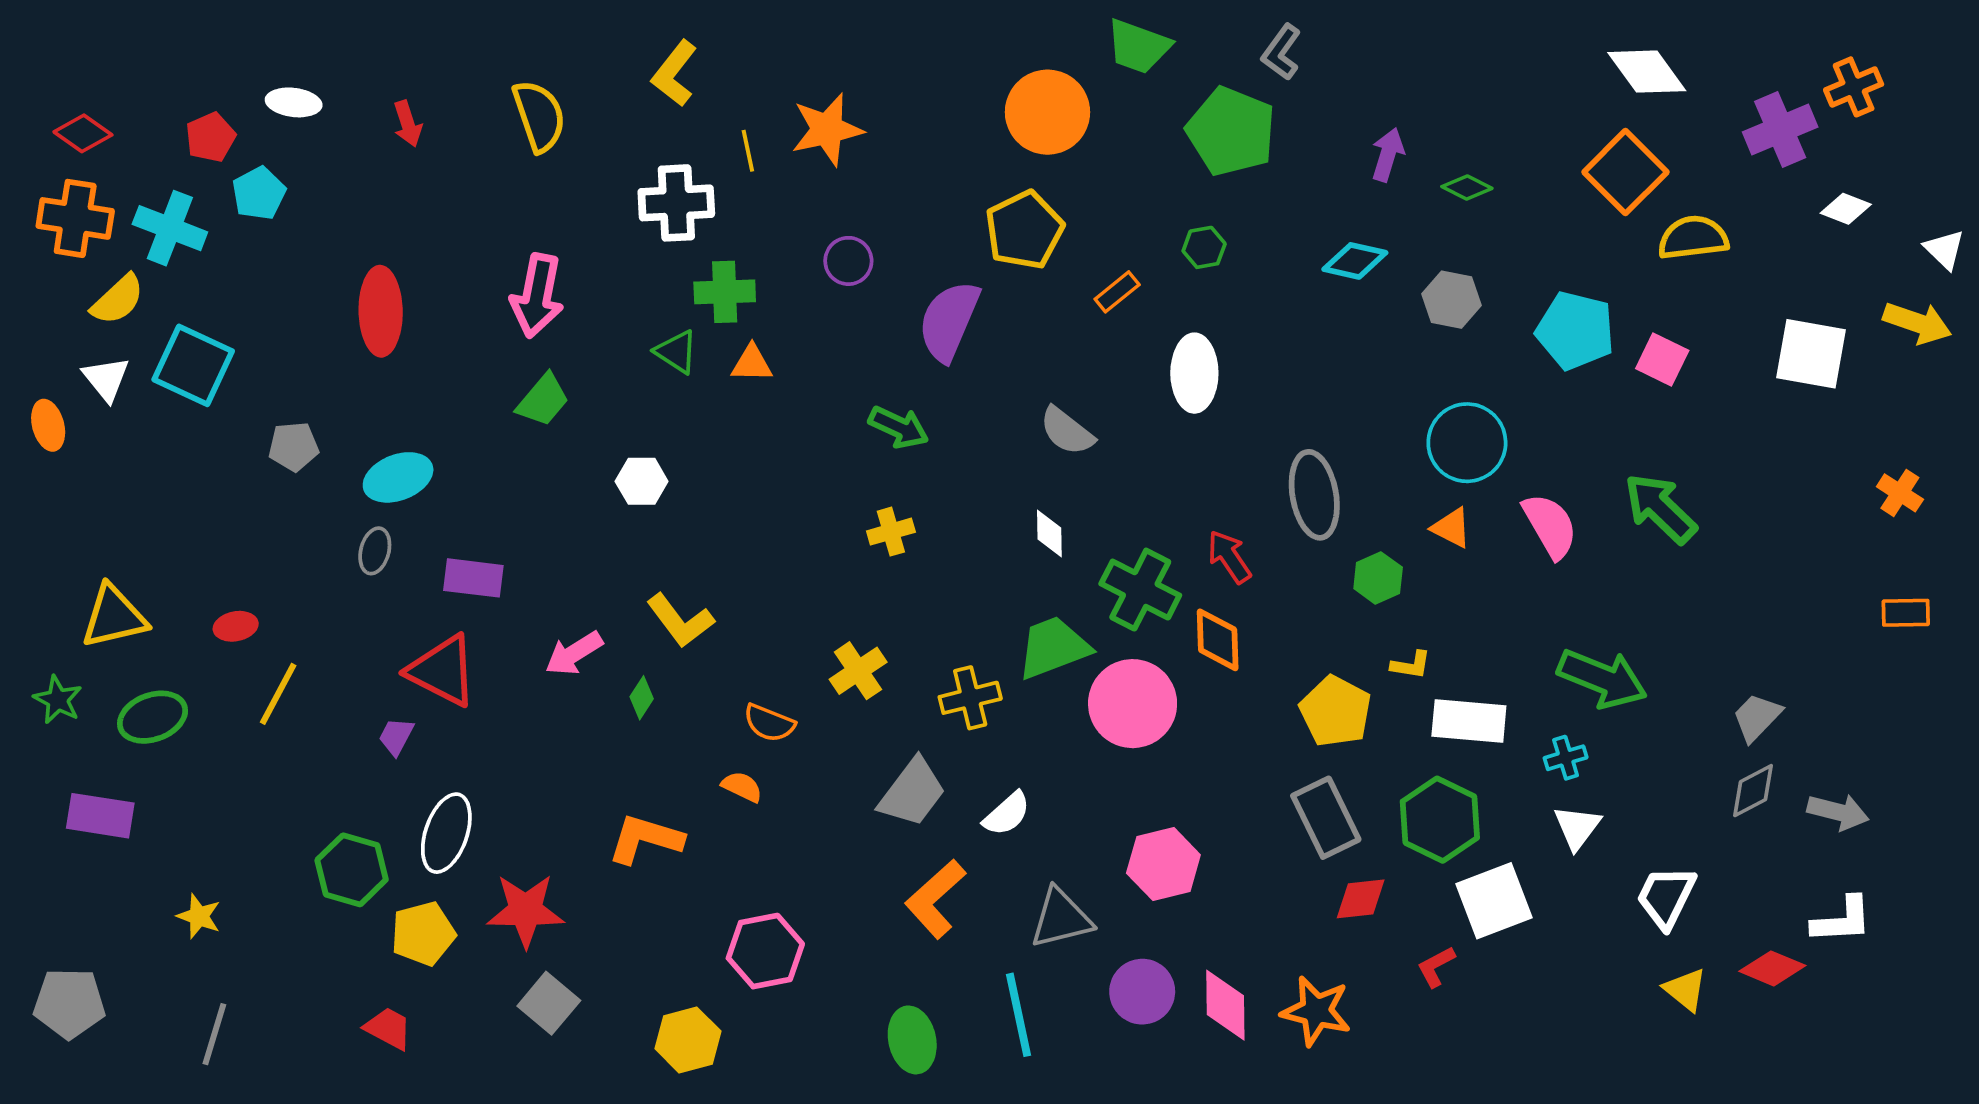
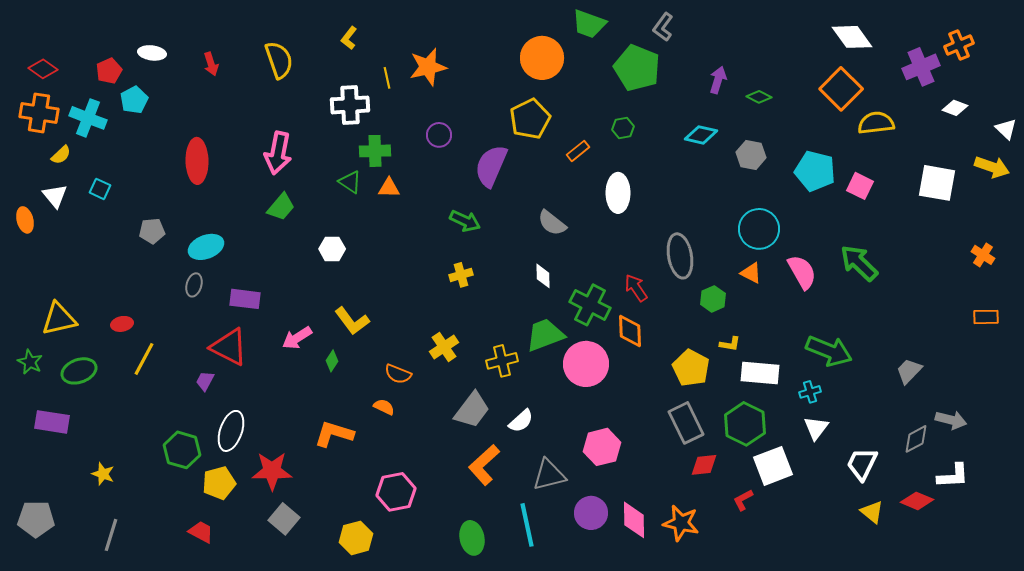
yellow L-shape: (674, 73) -> (349, 38), size x0.7
yellow semicircle: (118, 300) -> (61, 155), size x0.7
cyan square: (193, 365) -> (100, 189), size x0.5
gray diamond: (1753, 791) -> (916, 439), moved

